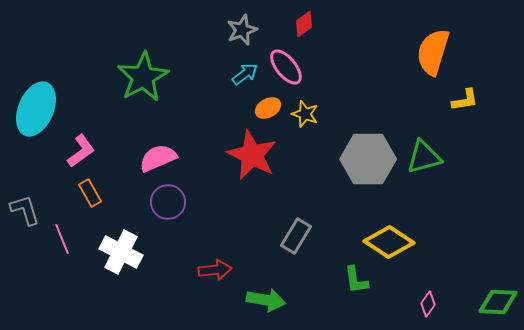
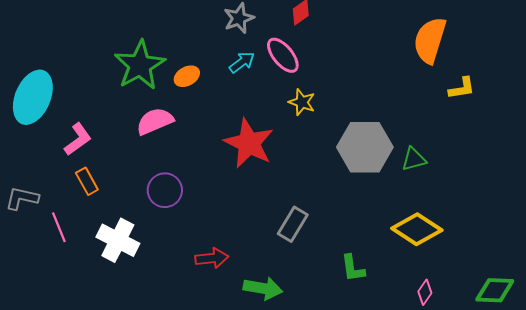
orange ellipse: (268, 108) -> (187, 76), moved
green triangle: (424, 157) -> (414, 159), moved, size x0.7
pink semicircle: (158, 158) -> (155, 121), moved
gray L-shape: (25, 210) -> (22, 198), turned -60
yellow diamond: (389, 242) -> (417, 229), moved

